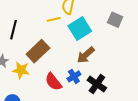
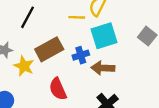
brown arrow: (86, 55) -> (103, 68), turned 30
blue cross: (74, 76) -> (81, 55), moved

